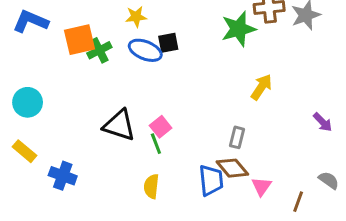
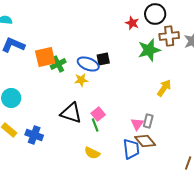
yellow star: (136, 17) -> (81, 80), moved
blue cross: (63, 176) -> (34, 135), moved
yellow semicircle: (151, 186) -> (92, 153), turned -70
pink triangle: (261, 186) -> (137, 124), moved

